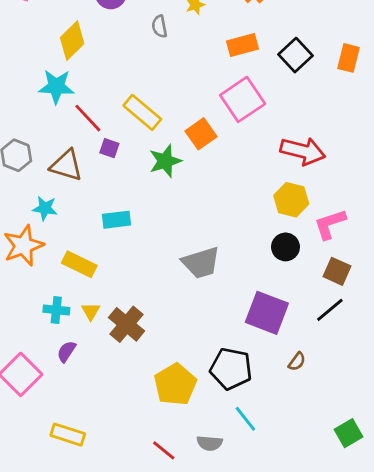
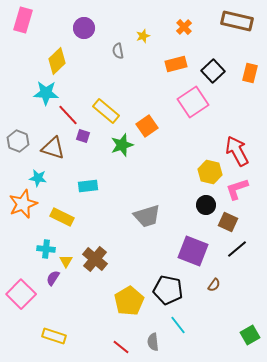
pink square: (243, 99) -> (193, 102), moved
red arrow: (303, 151) -> (237, 151), moved, turned -132
brown square: (337, 271) -> (228, 222), moved
yellow triangle: (91, 311) -> (66, 261), moved
gray semicircle: (210, 443) -> (153, 342), turned 78

